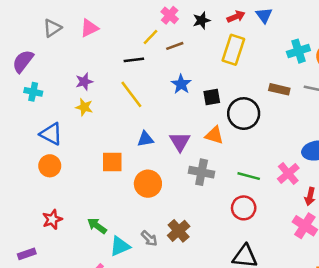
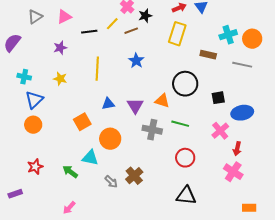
black star: (202, 20) -> (145, 16), moved
black line: (134, 60) -> (89, 32), moved
purple star: (84, 82) -> (60, 48), moved
brown rectangle: (279, 89) -> (208, 55), moved
cyan cross: (33, 92) -> (24, 77), moved
yellow line: (131, 94) -> (97, 69), turned 40
black square: (212, 97) -> (218, 98), moved
blue triangle: (51, 134) -> (34, 100), turned 48
orange square: (112, 162) -> (82, 122), turned -30
green line: (249, 176) -> (180, 124), moved
cyan triangle: (120, 246) -> (90, 158), moved, turned 36

